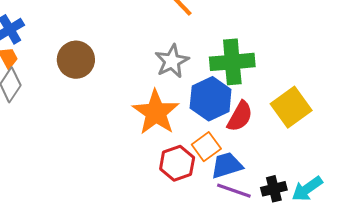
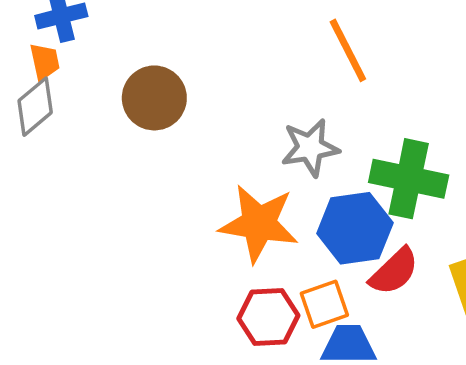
orange star: (156, 112) -> (259, 224), turned 30

